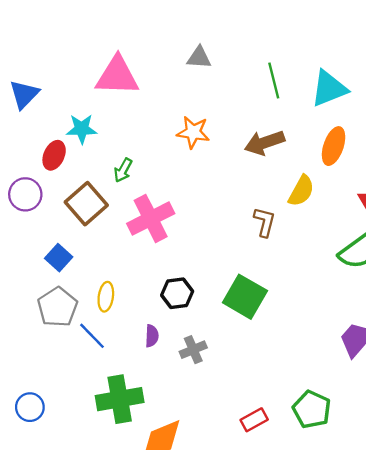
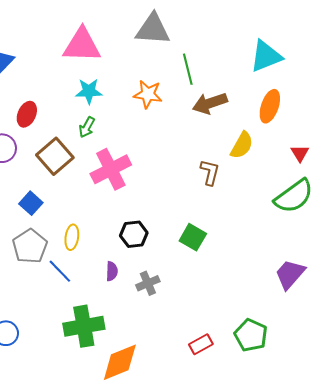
gray triangle: (199, 57) -> (153, 29), size x1.6
green line: (274, 81) -> (188, 69), moved
cyan star: (82, 129) -> (89, 91), moved
green square: (245, 297) -> (193, 237), size x0.7

